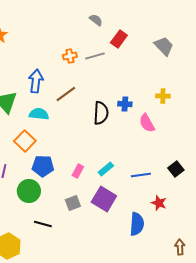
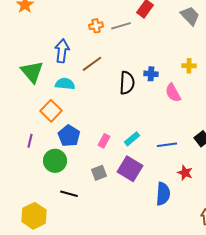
blue pentagon: (43, 166) -> (69, 136), turned 30

